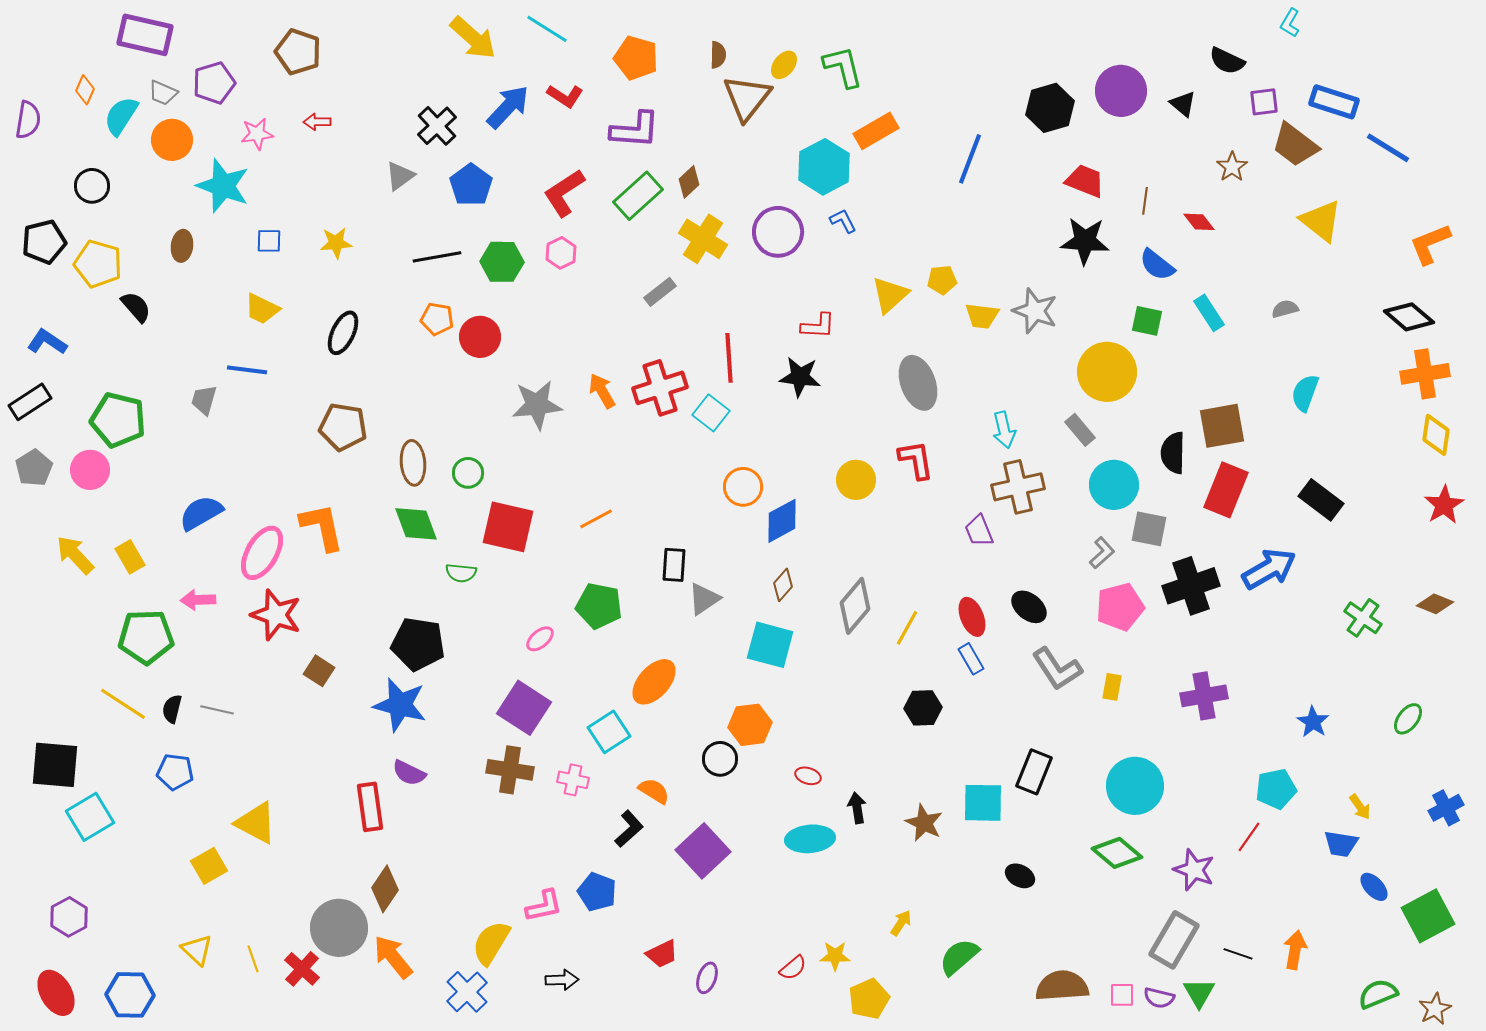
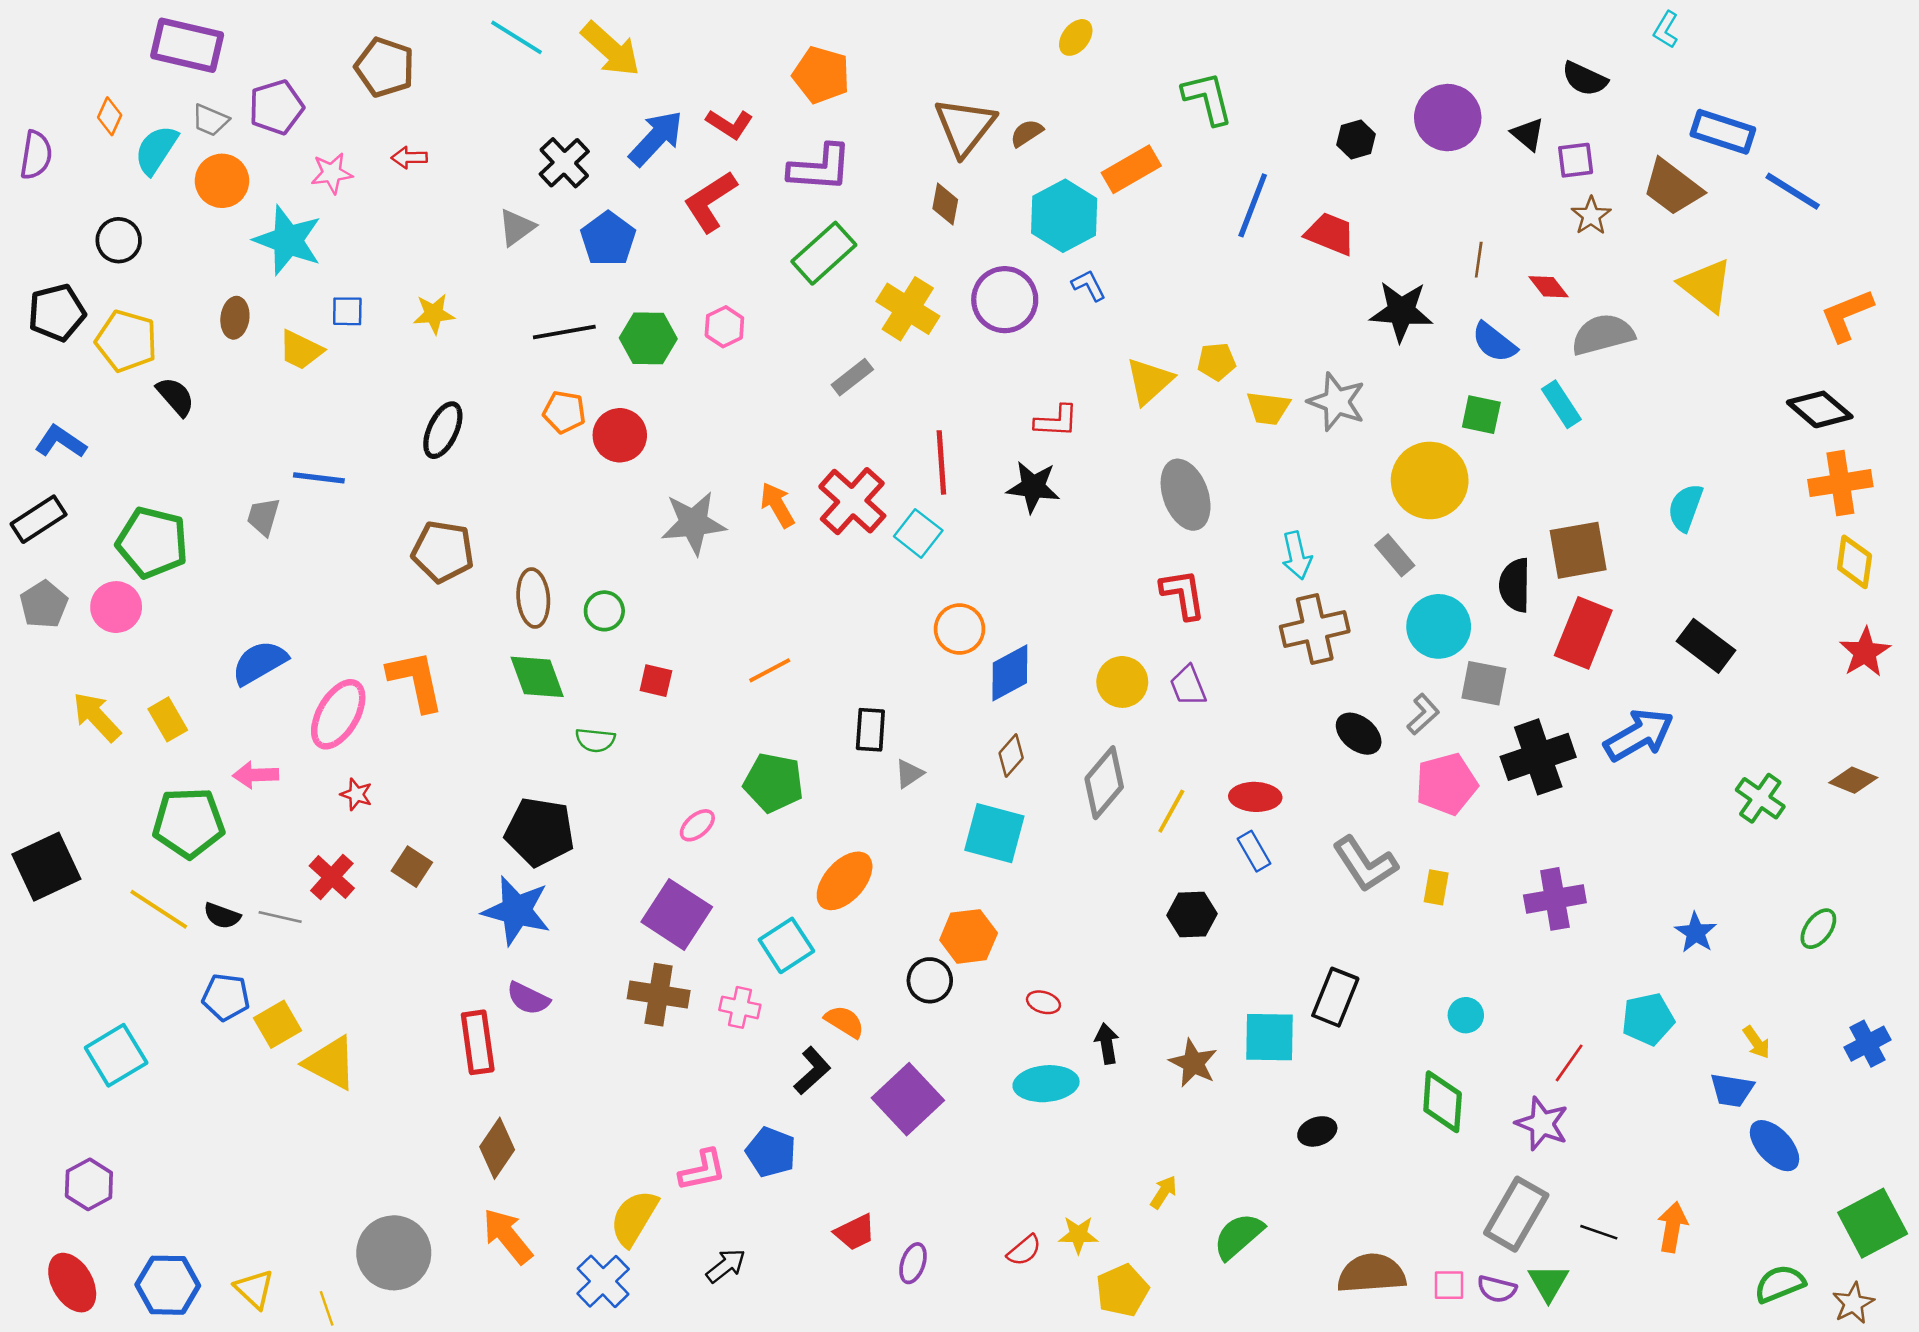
cyan line: (547, 29) -> (516, 37), moved
brown semicircle: (718, 55) -> (1027, 133), moved, turned -124
yellow ellipse: (784, 65) -> (1076, 37), moved
green L-shape: (843, 67) -> (1207, 98), moved
purple square: (1264, 102) -> (1576, 160), moved
black hexagon: (1050, 108) -> (1356, 139), size x0.6
red trapezoid: (1085, 181) -> (1330, 234), moved
brown diamond: (689, 182) -> (945, 204), moved, turned -36
red L-shape: (564, 193) -> (710, 201), moved
yellow trapezoid: (262, 309) -> (301, 350), moved
gray semicircle: (1285, 309) -> (1603, 335), moved, size x1.8
red cross: (660, 388) -> (852, 501), turned -30
yellow circle: (856, 480) -> (1122, 682), moved
red square: (508, 527) -> (656, 681), size x0.5
purple trapezoid: (979, 531) -> (1188, 686), moved
gray triangle: (704, 599) -> (909, 774), size x0.7
black ellipse: (1029, 607) -> (1359, 734), moved
red star: (276, 615) -> (356, 794), size x0.5
red ellipse: (972, 617) -> (1255, 797), turned -66
black semicircle: (172, 709) -> (222, 916), turned -84
black square: (55, 765) -> (46, 867), moved, turned -30
cyan circle: (1135, 786) -> (1466, 1015), size x0.5
red line: (1249, 837) -> (1569, 1063), moved
green diamond: (1117, 853) -> (1443, 1102), turned 54
yellow square: (209, 866) -> (278, 1024), moved
black ellipse: (1020, 876) -> (1317, 1131), turned -48
blue ellipse: (1374, 887) -> (1774, 1146), size x1.4
green square: (1428, 916) -> (1873, 1223), moved
gray circle: (339, 928) -> (394, 1253), moved
yellow triangle: (197, 950) -> (254, 1289), moved
yellow line: (253, 959) -> (327, 1308), moved
red cross: (302, 969) -> (332, 877), moved
black arrow: (562, 980) -> (726, 1266), turned -36

